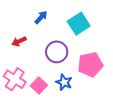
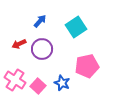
purple circle: (57, 52) -> (42, 49), moved

